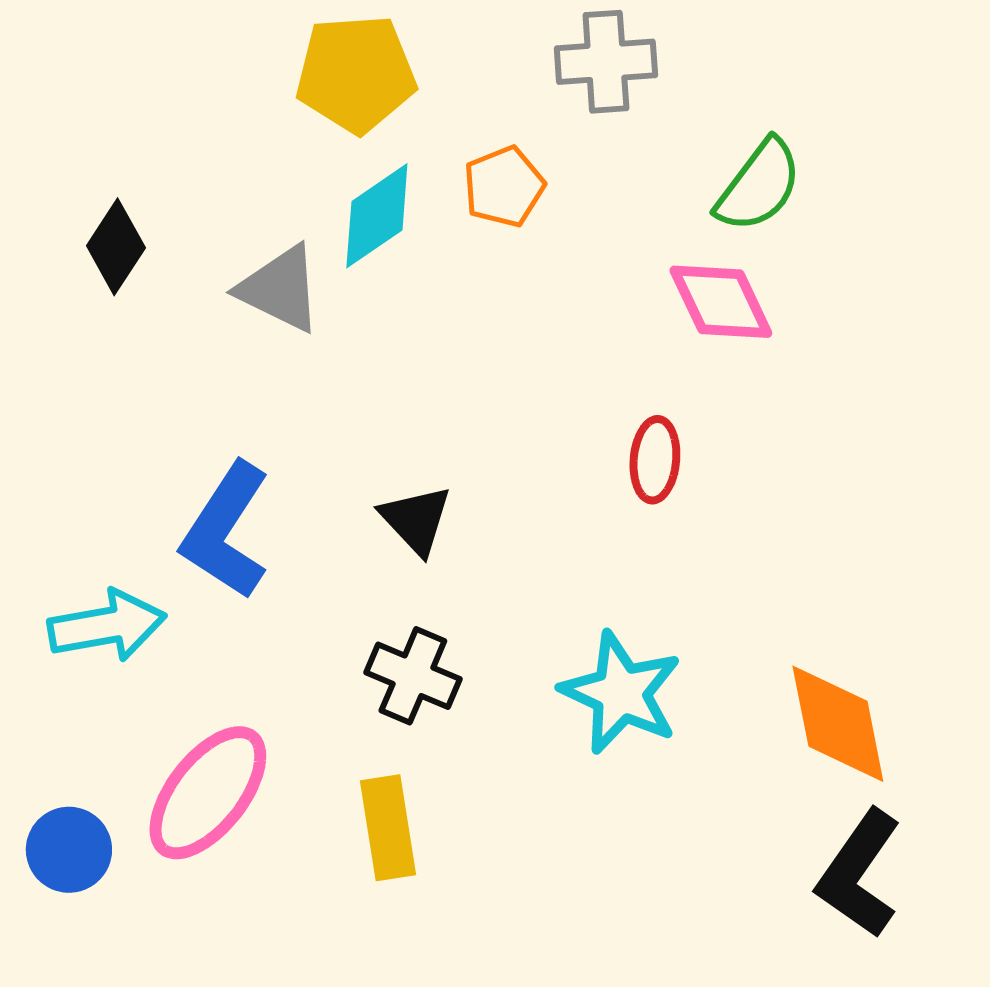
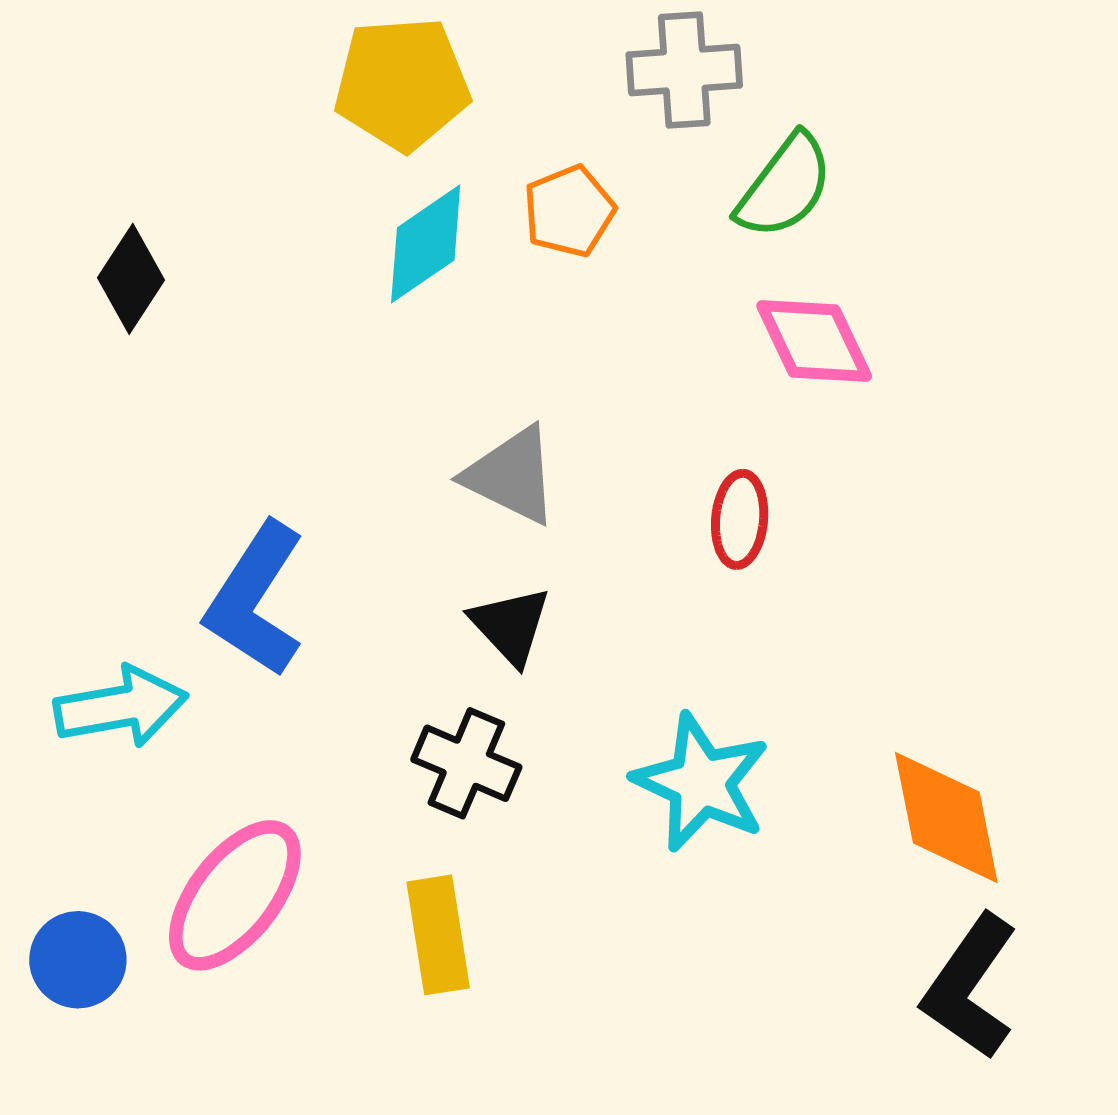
green semicircle: (759, 186) -> (785, 186), moved
gray triangle: (280, 289) -> (511, 475), moved
black triangle: (416, 520) -> (510, 626), moved

